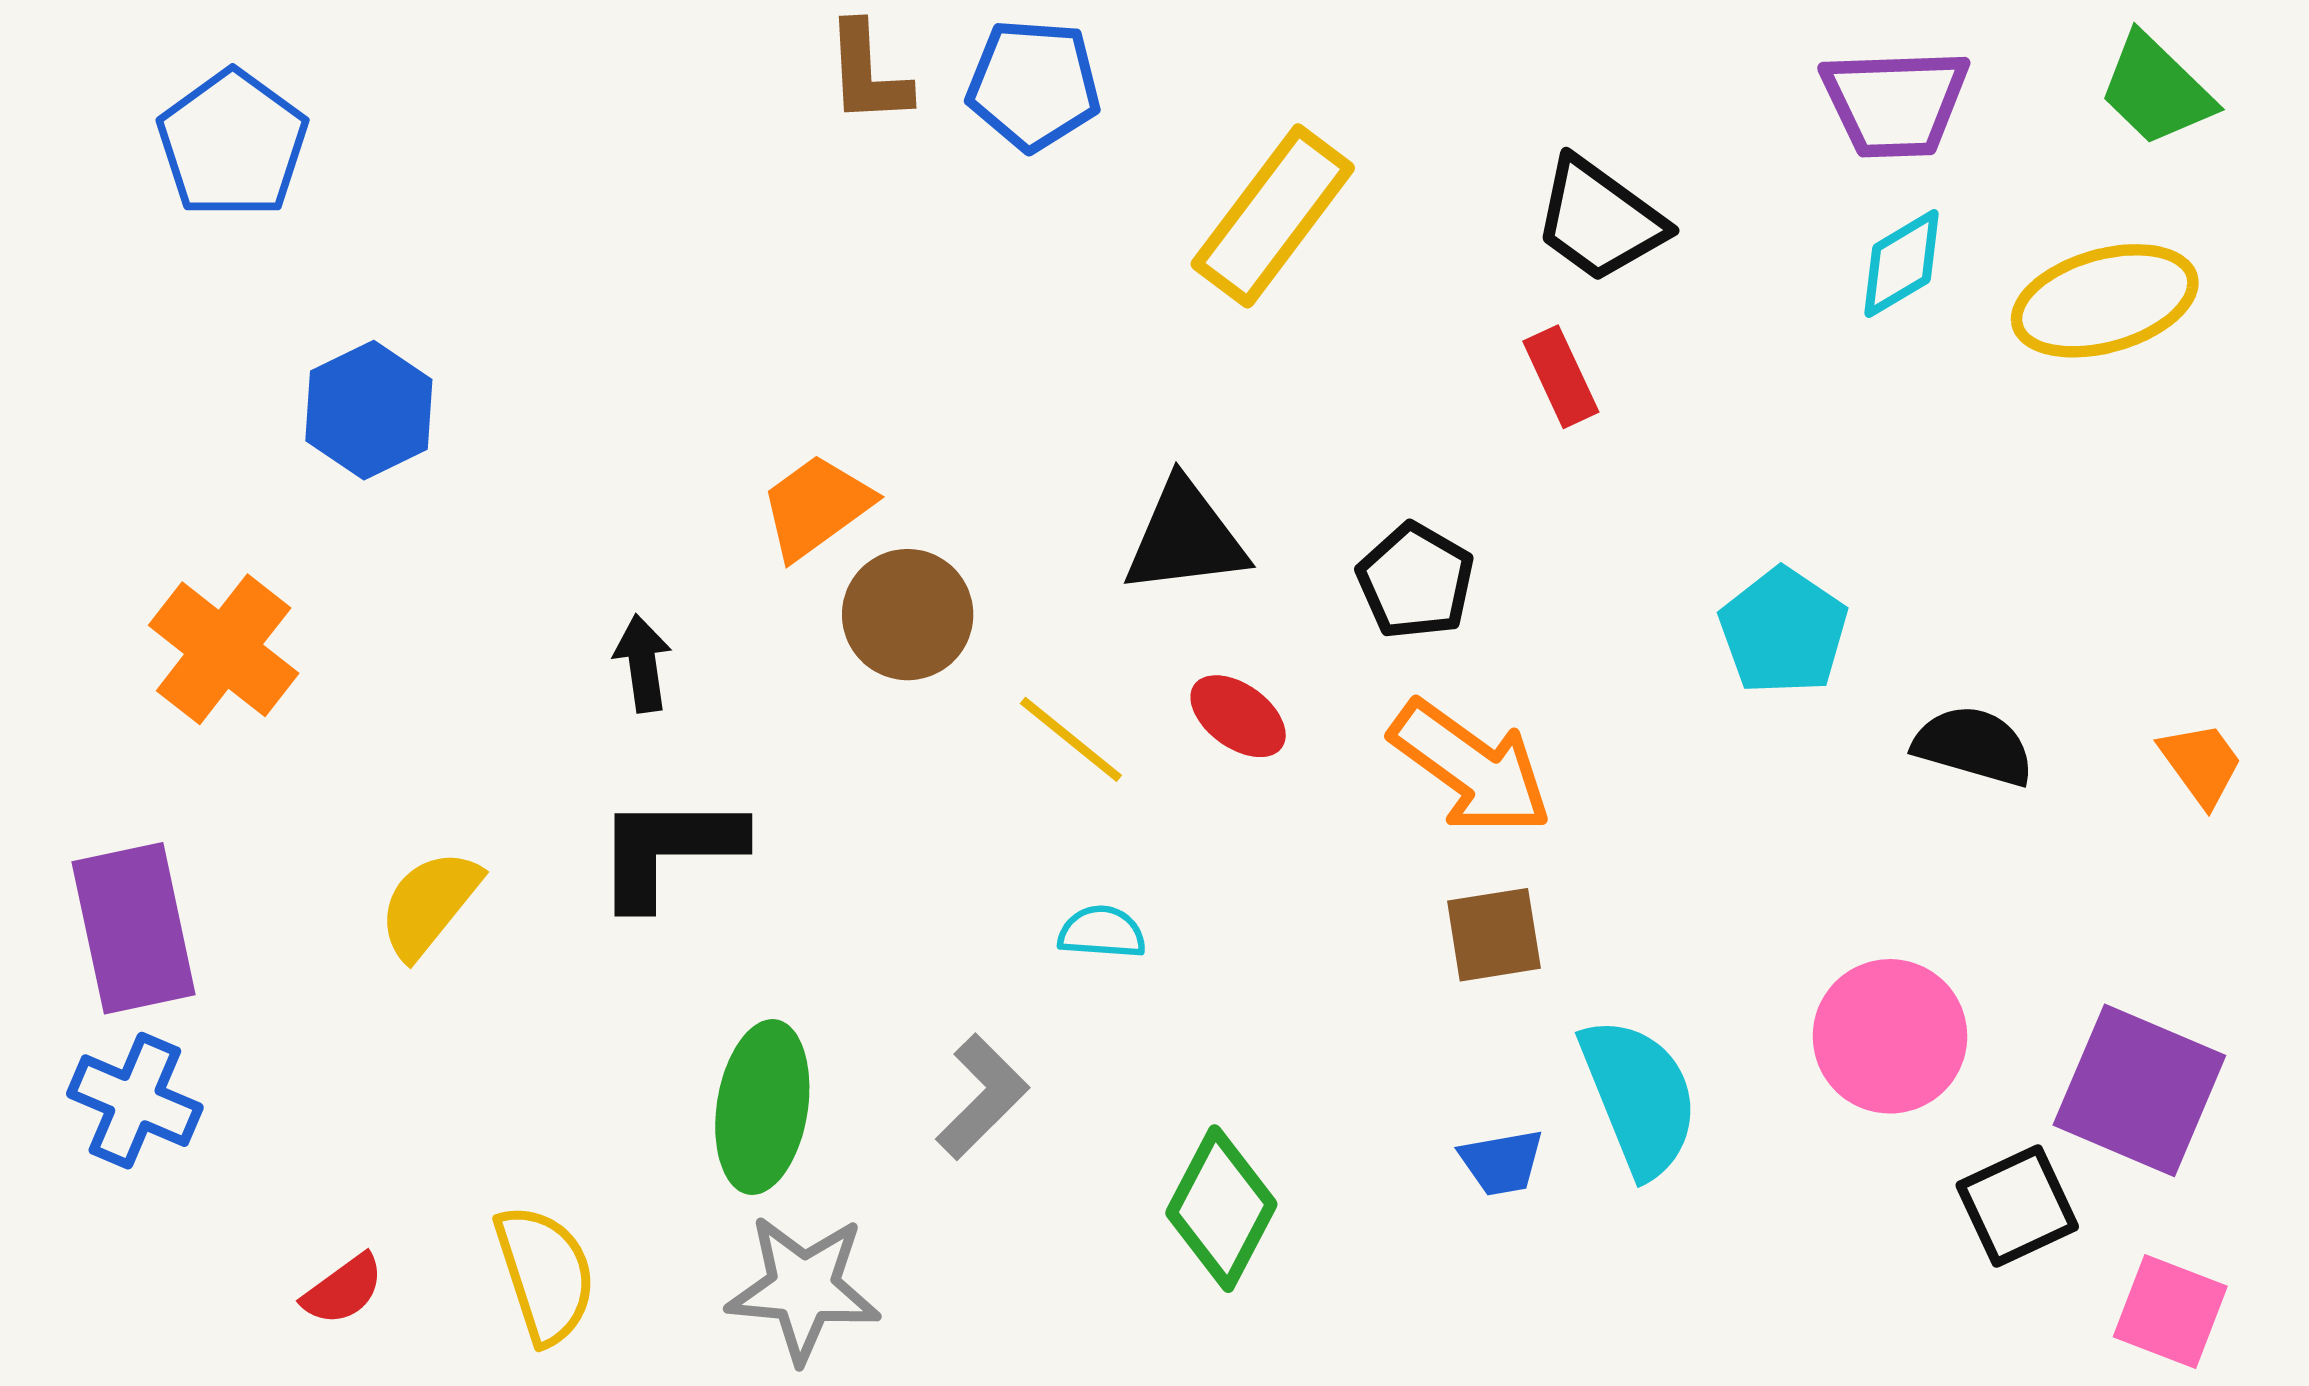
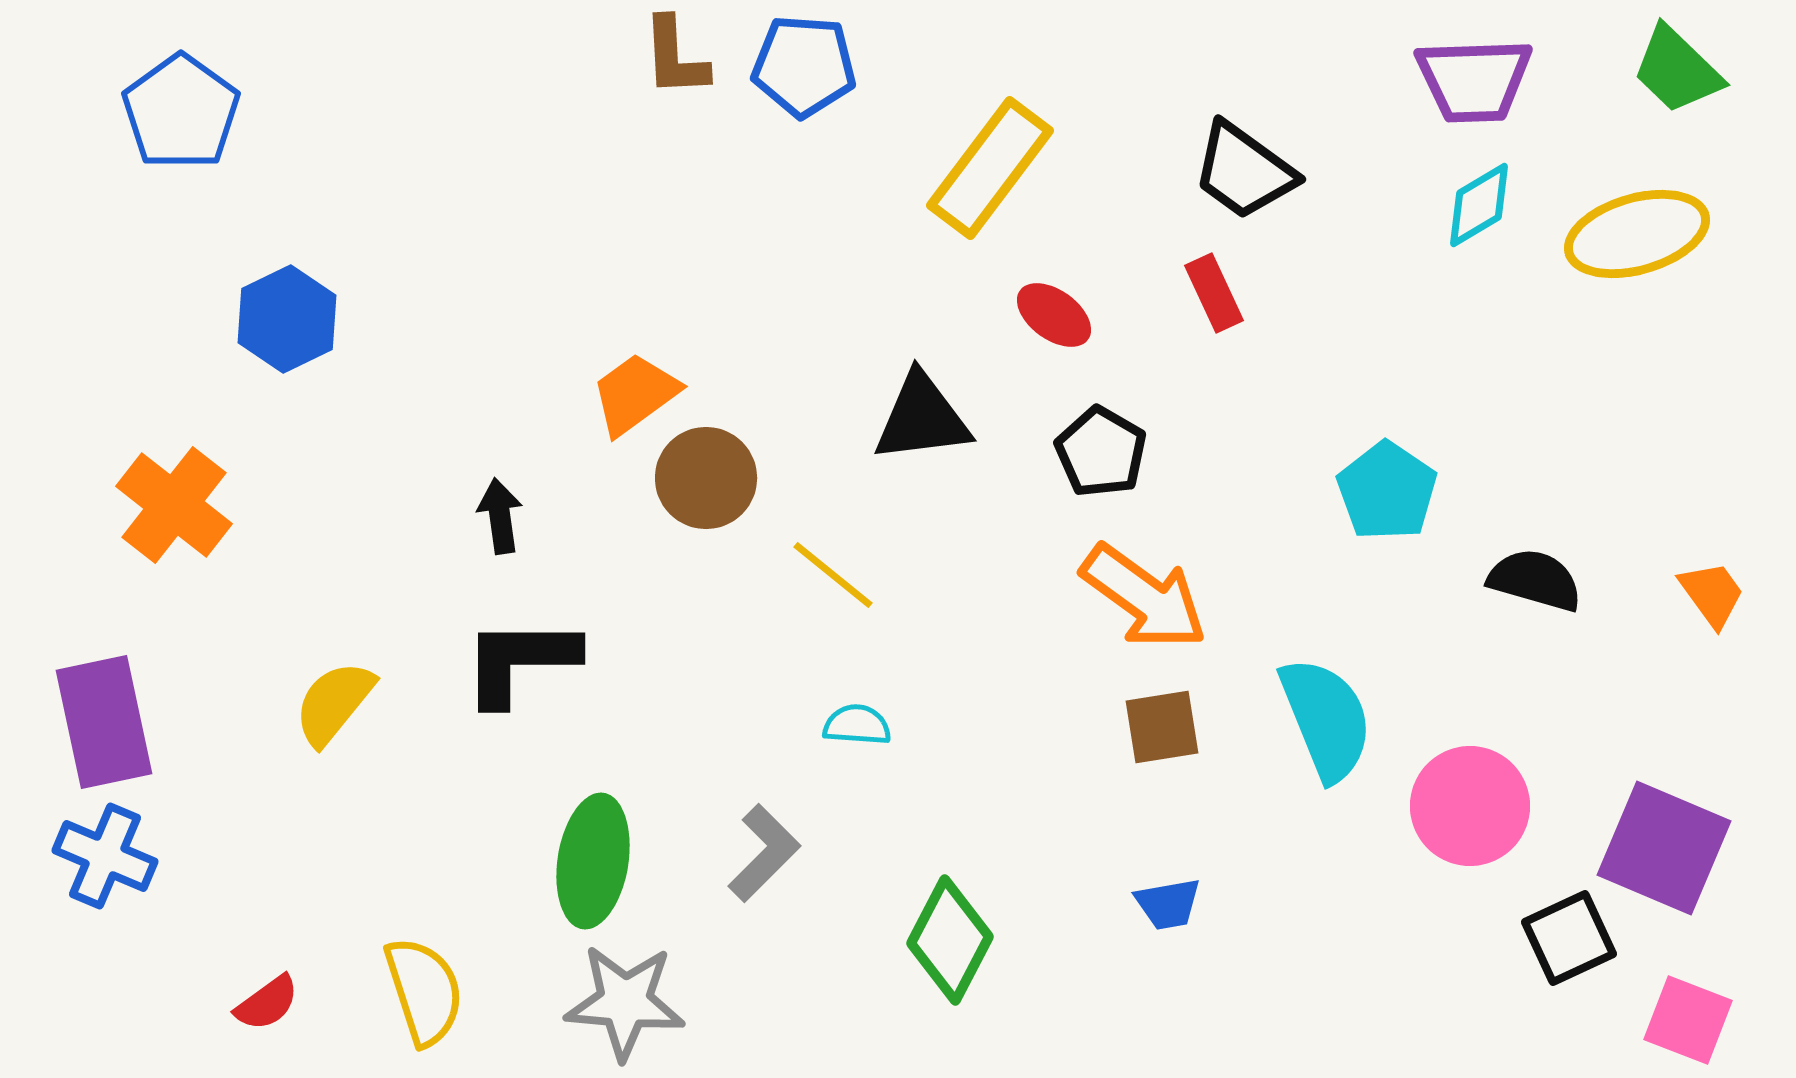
red ellipse: (1238, 716) -> (1054, 315), moved
cyan semicircle: (1639, 1097) -> (1326, 719), moved

